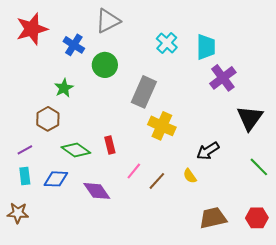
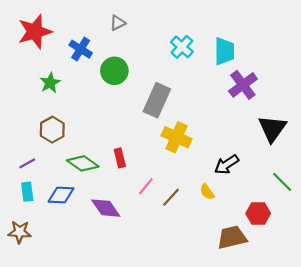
gray triangle: (108, 21) -> (118, 23), size x0.6
green star: (64, 88) -> (50, 83), moved
red hexagon: (257, 218) -> (258, 213), moved

